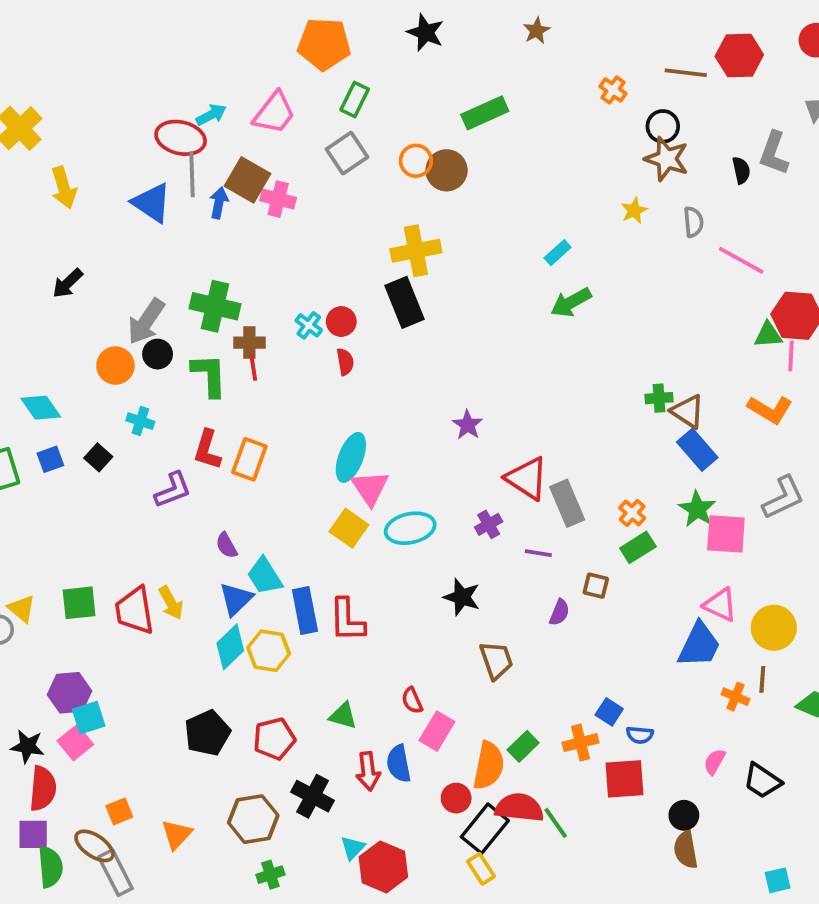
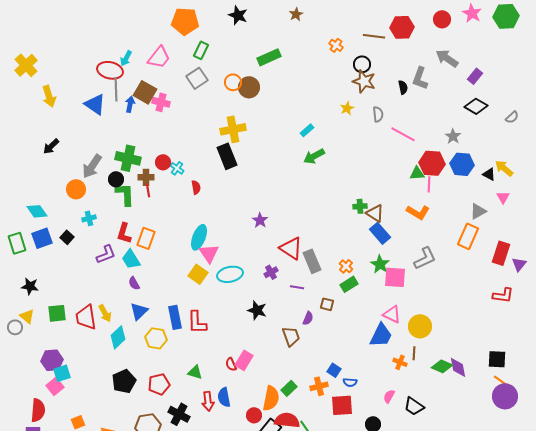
cyan arrow: (211, 115) -> (126, 58), turned 147
red circle: (341, 322) -> (163, 162), moved
black circle: (158, 354) -> (116, 179), moved
cyan cross: (140, 421) -> (89, 218), turned -32
blue square: (50, 459) -> (42, 238), size x1.5
cyan trapezoid: (265, 576) -> (131, 259), moved
cyan diamond: (230, 647) -> (118, 337), moved
brown trapezoid: (496, 660) -> (291, 336), moved
pink rectangle: (437, 731) -> (244, 360), moved
black star: (27, 746) -> (30, 286), moved

